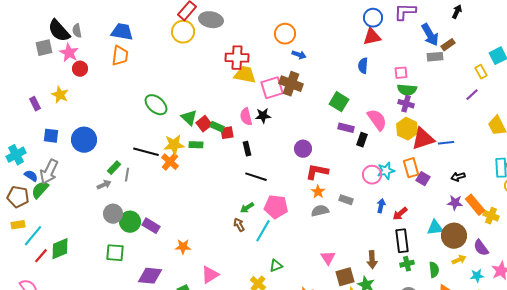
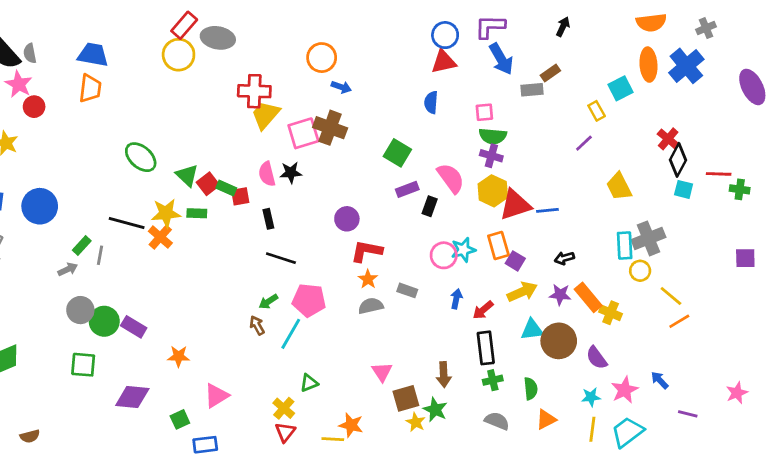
blue arrow: (430, 35) -> (501, 59), moved
yellow trapezoid: (245, 75) -> (266, 115), turned -60
purple rectangle: (346, 128) -> (407, 189), turned -35
yellow arrow: (459, 260) -> (522, 292), moved, size x1.5

